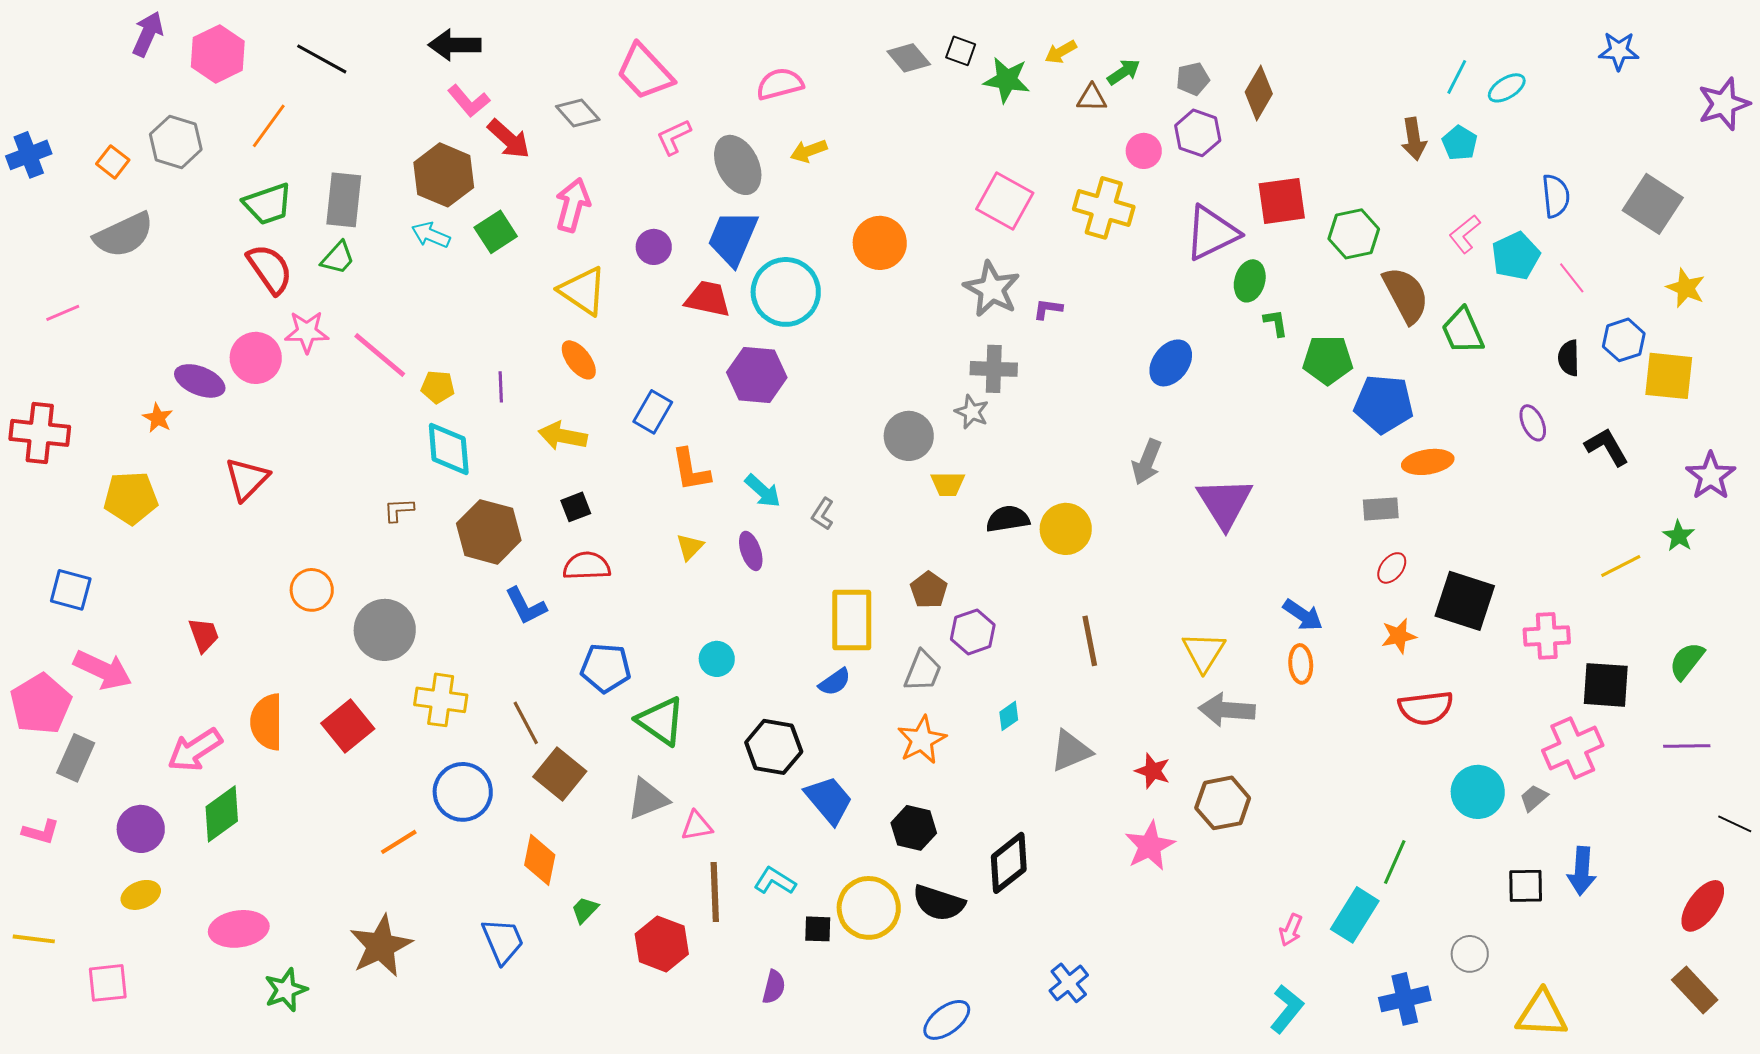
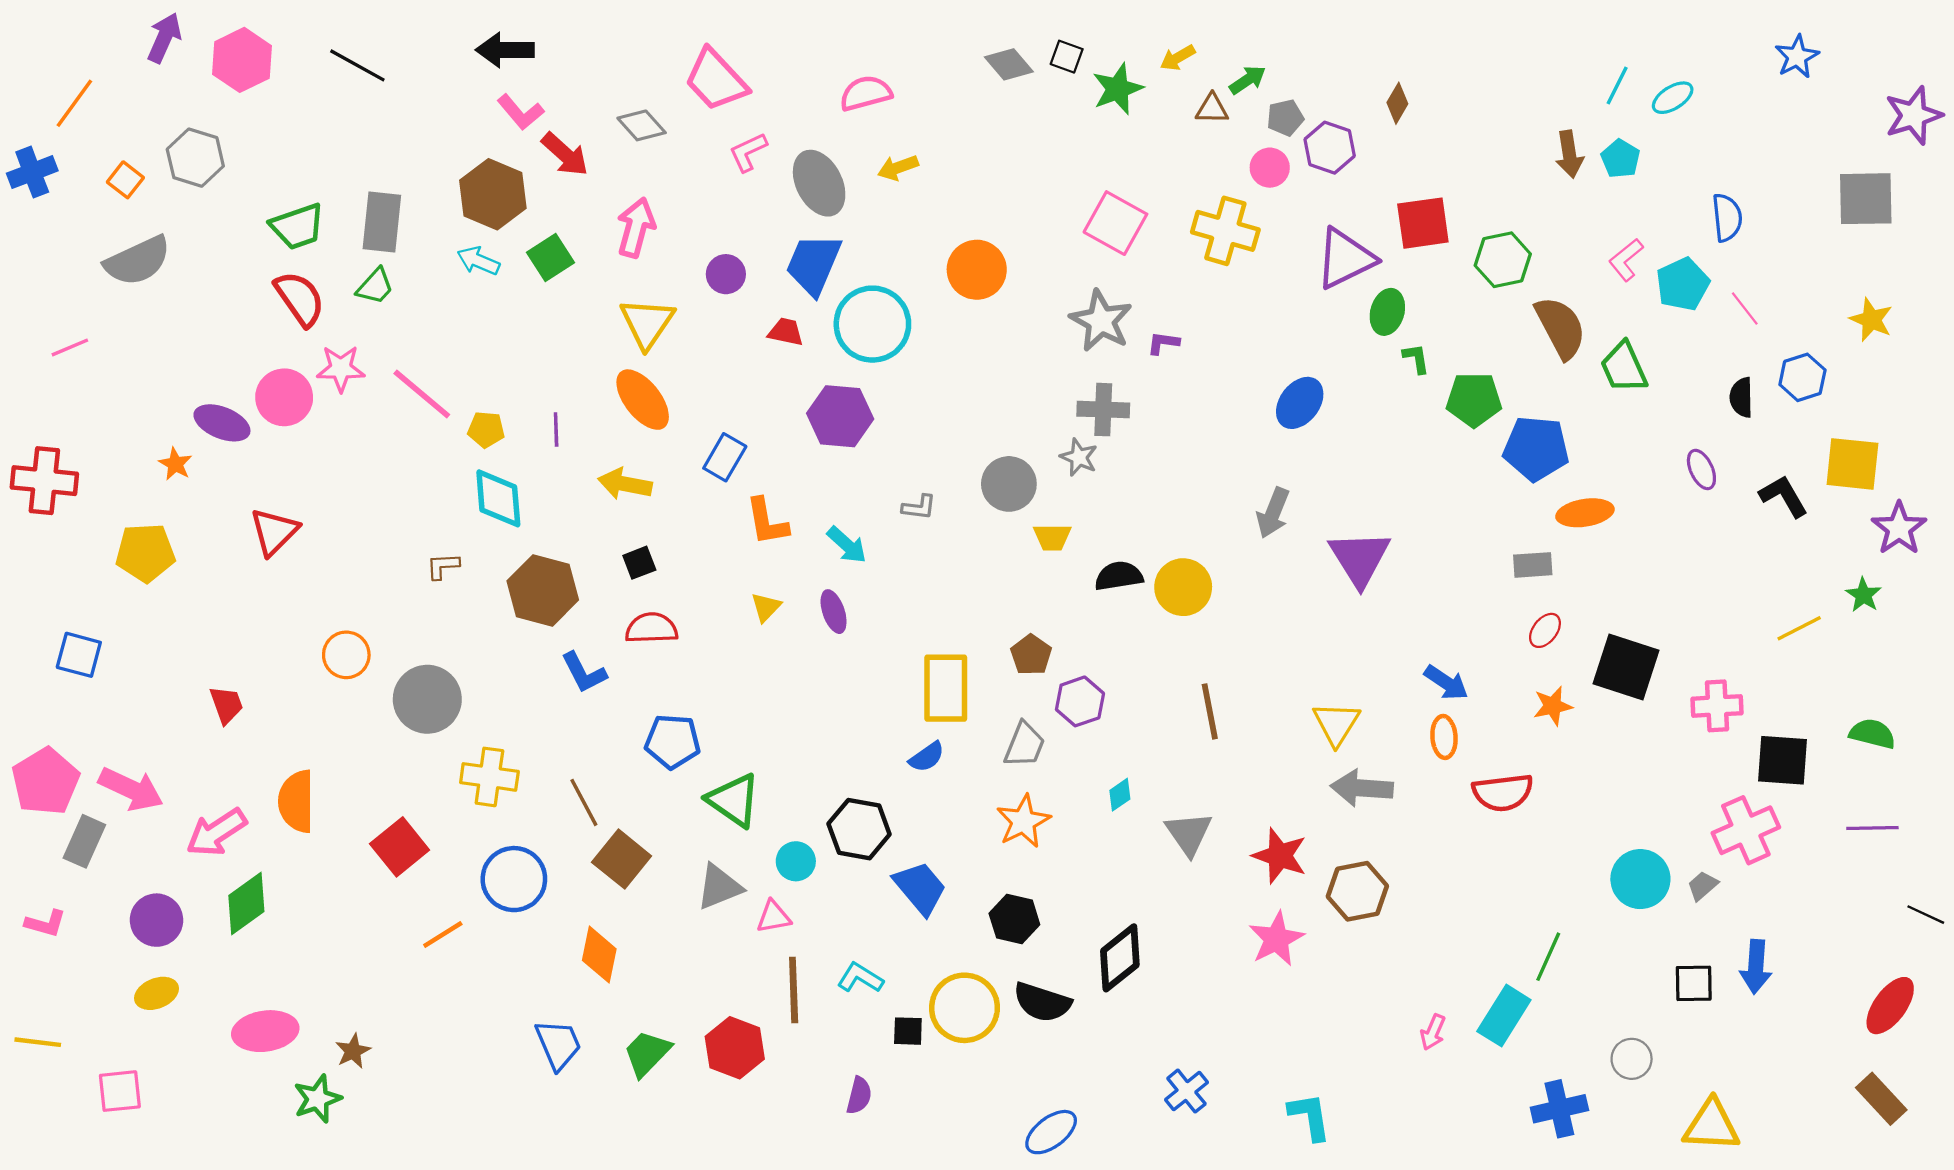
blue star: (1619, 51) -> (1797, 57), turned -30
gray pentagon: (1193, 79) -> (1285, 118), moved
green star: (1007, 80) -> (1118, 89), turned -30
brown diamond: (1259, 93) -> (1397, 103), size x0.7
orange line: (269, 126) -> (74, 103), moved
gray square: (1653, 204) -> (1866, 199), moved, turned -34
yellow triangle: (583, 291) -> (647, 323), turned 30
red trapezoid: (708, 299) -> (786, 332), size x0.7
orange ellipse: (579, 360) -> (643, 400), size x1.4
yellow square: (1669, 376) -> (1852, 464), moved
gray L-shape: (823, 514) -> (919, 507), moved, turned -116
cyan circle: (717, 659) -> (796, 861), moved
green semicircle: (1687, 661) -> (1872, 734), turned 66
pink arrow: (103, 670) -> (131, 789), moved
red semicircle: (1426, 708) -> (1503, 792), moved
red square: (348, 726) -> (400, 847), moved
gray triangle: (1071, 751) -> (1189, 834), turned -42
red star: (1153, 771) -> (1280, 856), size x1.4
green trapezoid: (585, 910) -> (647, 1053), moved, size x1.6
brown star: (381, 946) -> (353, 1051), moved, size x0.5
cyan L-shape: (1287, 1009) -> (1310, 1117), moved, turned -48

